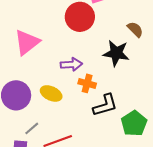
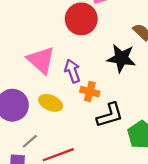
pink triangle: (27, 42) -> (41, 60), moved, turned -40
purple arrow: (71, 64) -> (72, 71), turned -105

